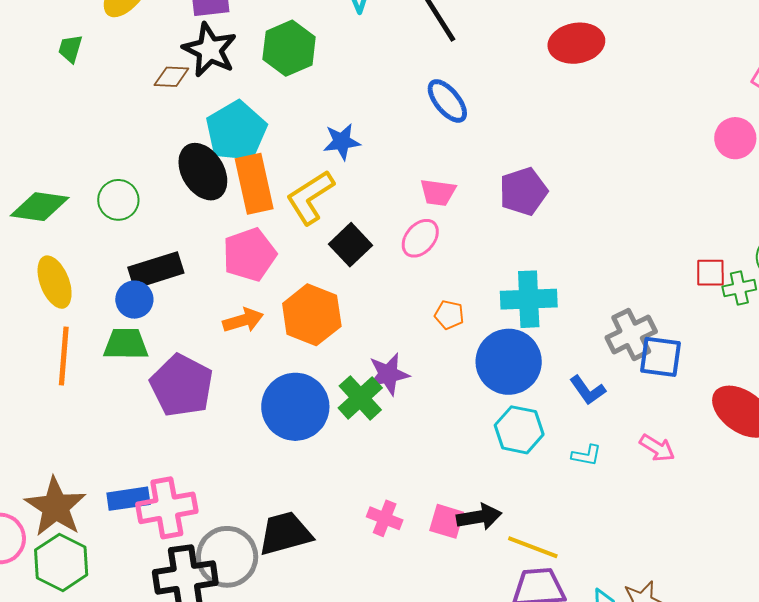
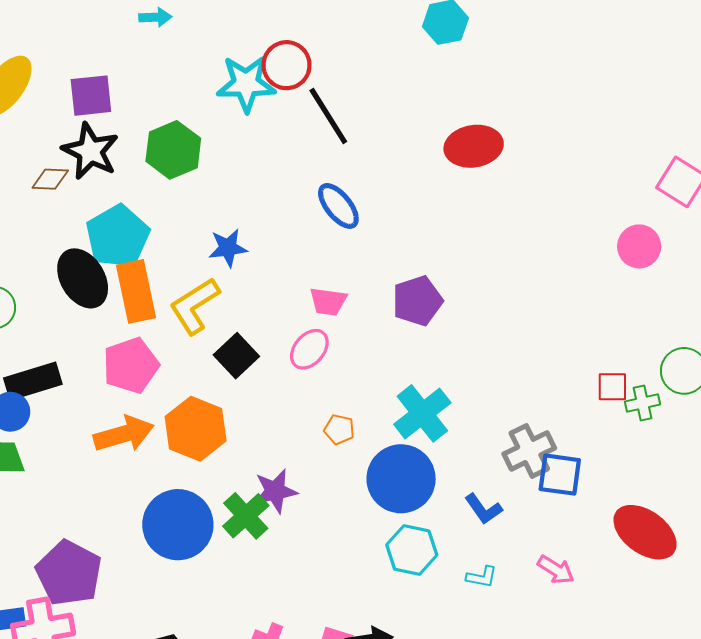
cyan cross: (529, 299) -> (422, 413), turned -36
orange arrow: (243, 320) -> (124, 434), size x1.4
purple pentagon: (182, 386) -> (69, 573), moved

